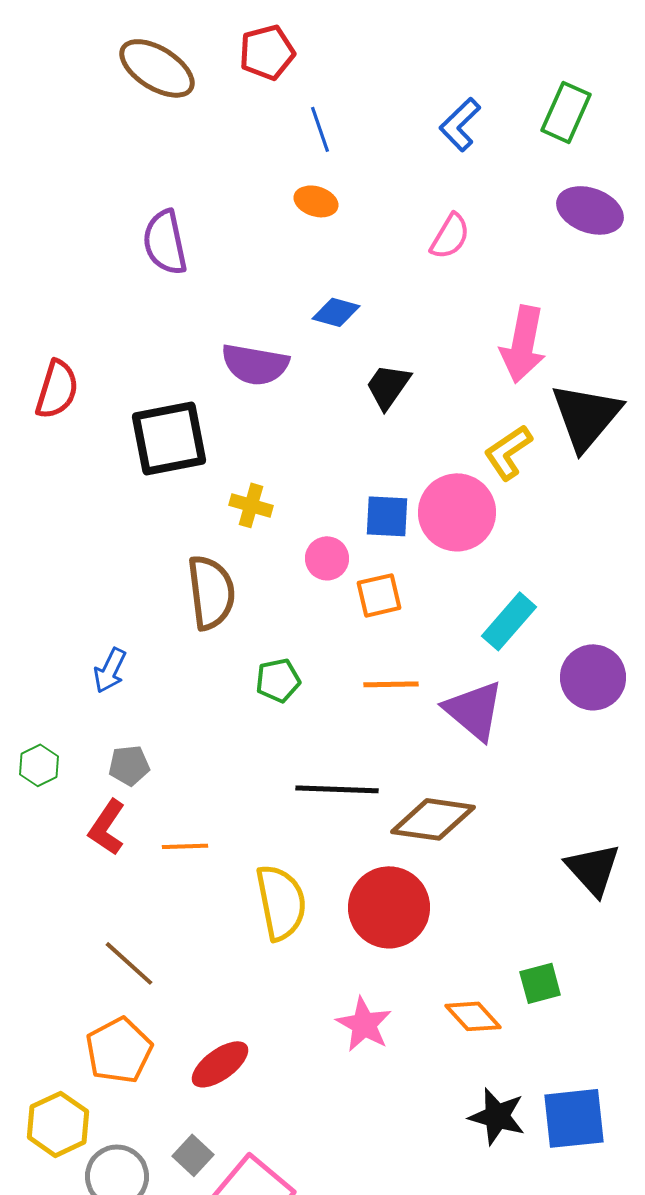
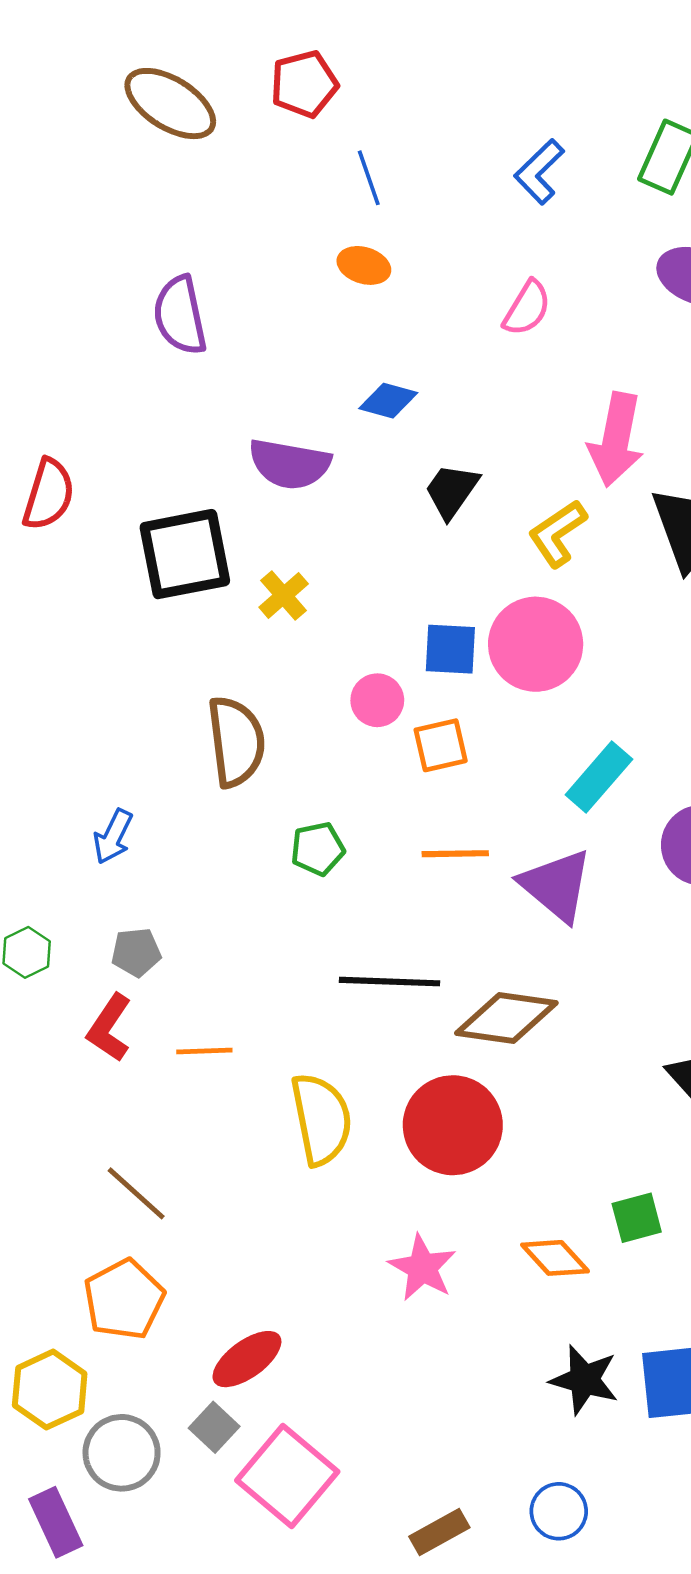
yellow L-shape: (508, 452) -> (558, 533), moved
yellow cross: (251, 505) -> (284, 596), moved, turned 33
red ellipse: (220, 1064) -> (247, 1359), moved

